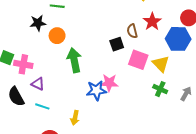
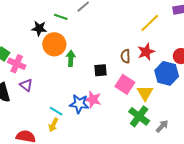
orange circle: (57, 36) -> (54, 44), size x1.5
black square: (117, 44) -> (101, 70), moved
green arrow: (74, 60) -> (71, 58), moved, size x0.7
green cross: (160, 89) -> (139, 116), size x1.5
cyan line: (42, 106) -> (56, 111), moved

